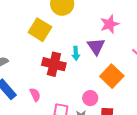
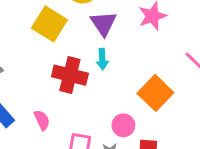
purple triangle: (96, 46) -> (103, 23), moved

